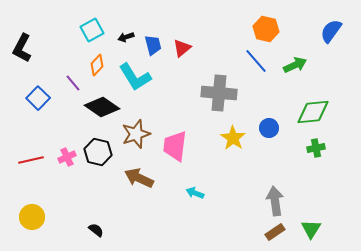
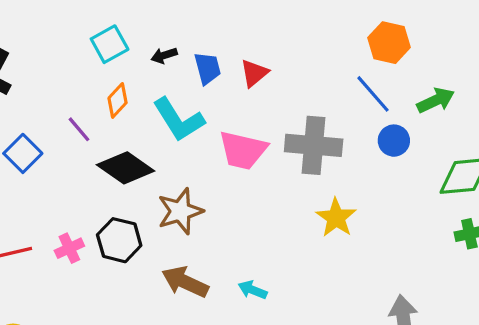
blue circle: (269, 128) -> (394, 141), moved
pink trapezoid: (175, 146) -> (243, 150), moved, turned -84
cyan arrow: (195, 193) -> (253, 290), moved

